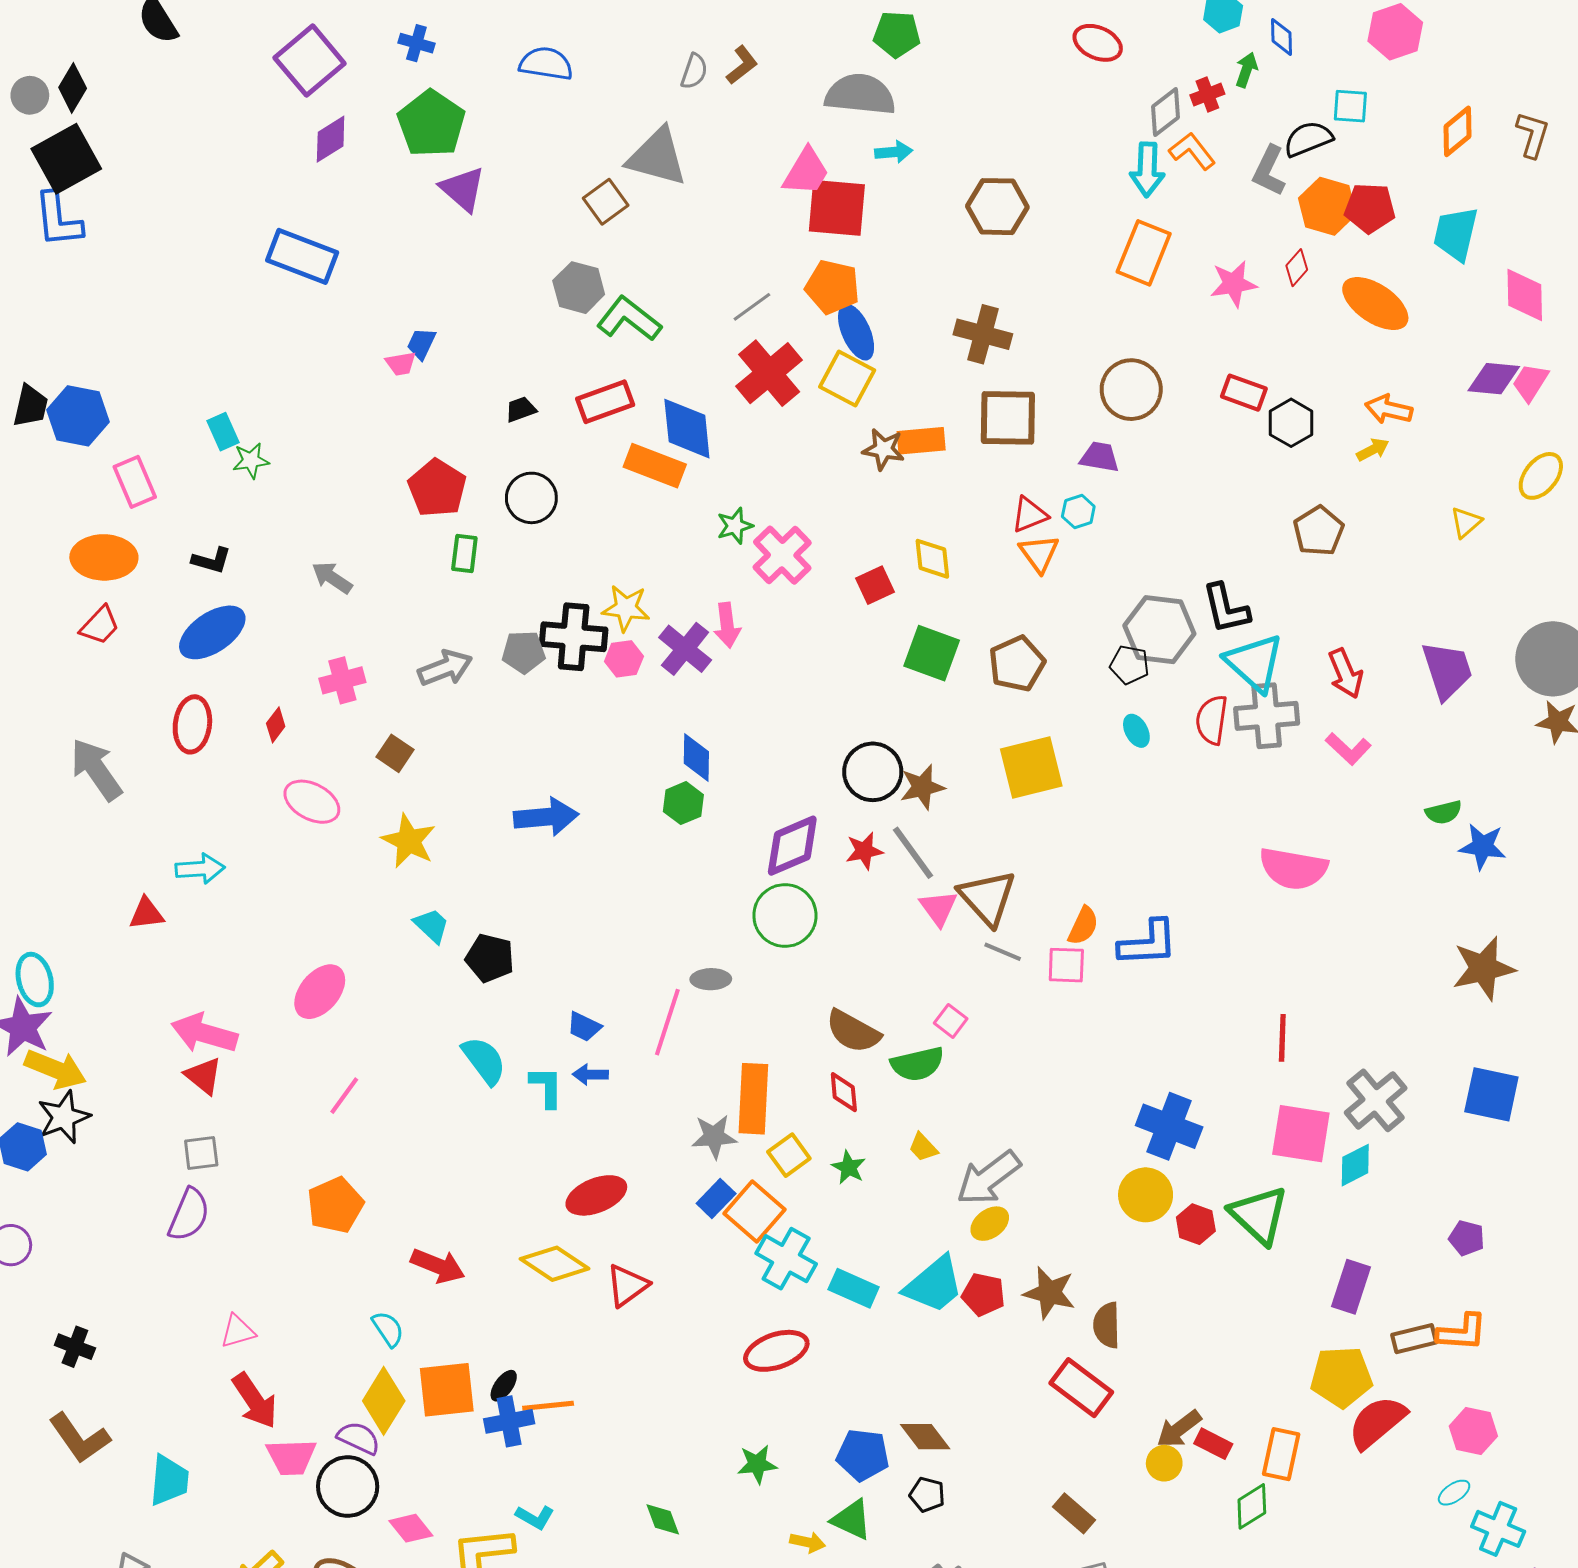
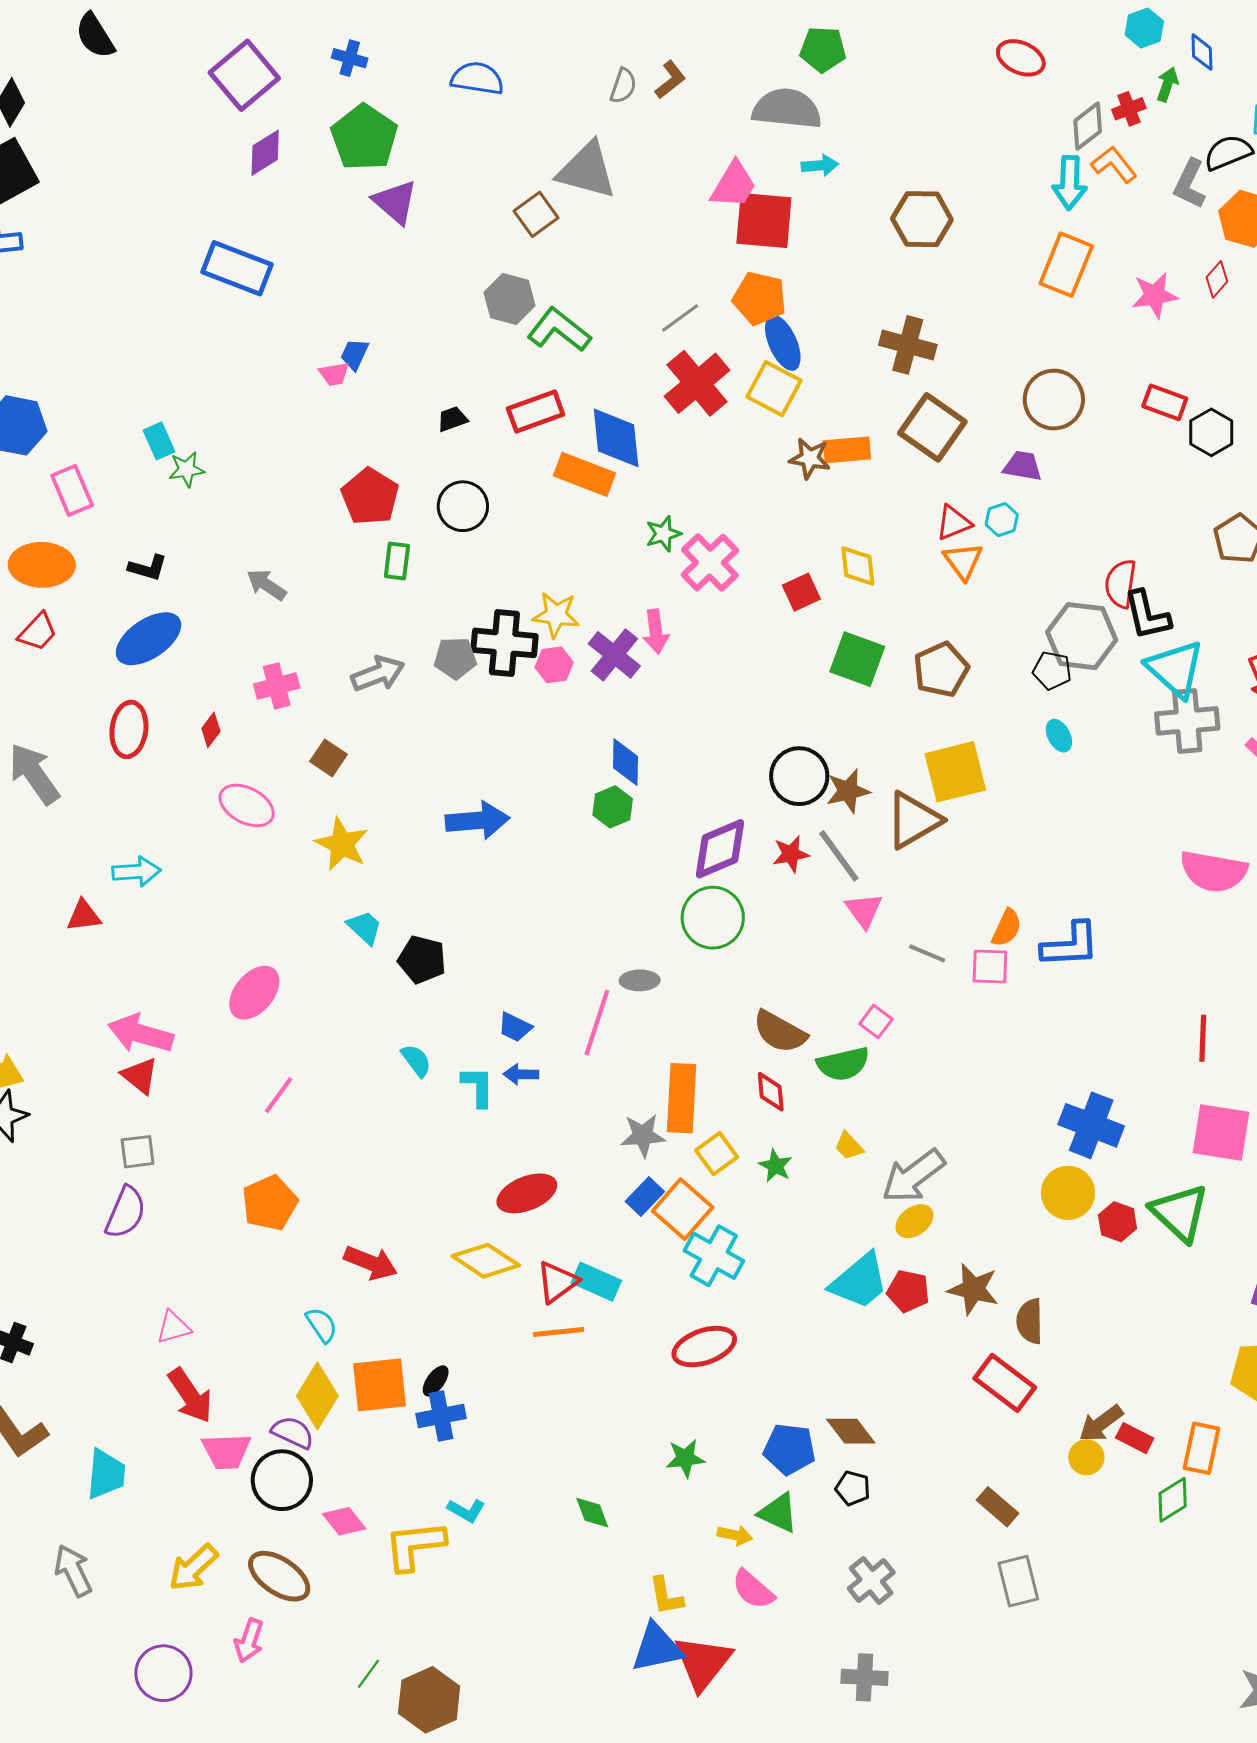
brown square: (1008, 418) -> (932, 427), turned 34
red semicircle: (1212, 720) -> (1121, 584), moved
brown triangle: (987, 898) -> (913, 820), moved, turned 42
cyan semicircle: (484, 1060) -> (416, 1060), size x0.7
cyan rectangle: (854, 1288) -> (596, 1282), moved
orange line: (548, 1406) -> (558, 1332), moved

